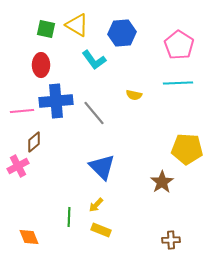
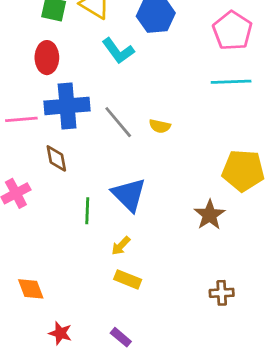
yellow semicircle: (134, 95) -> (160, 126), moved
brown diamond: (34, 142) -> (56, 158), moved, turned -60
green line: (69, 217) -> (87, 211), moved

